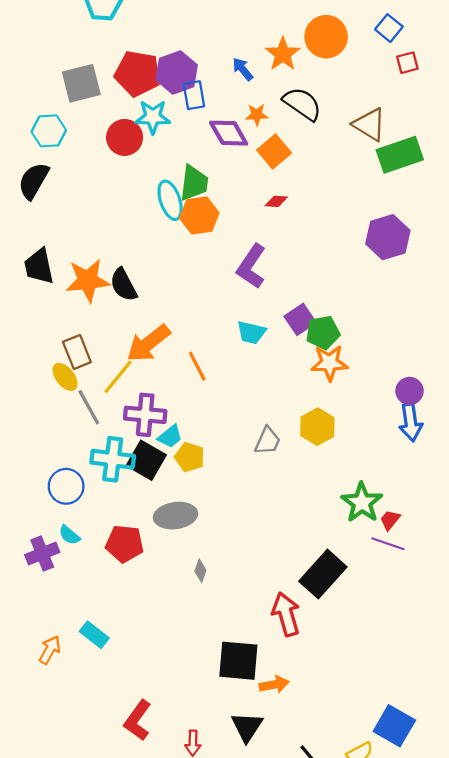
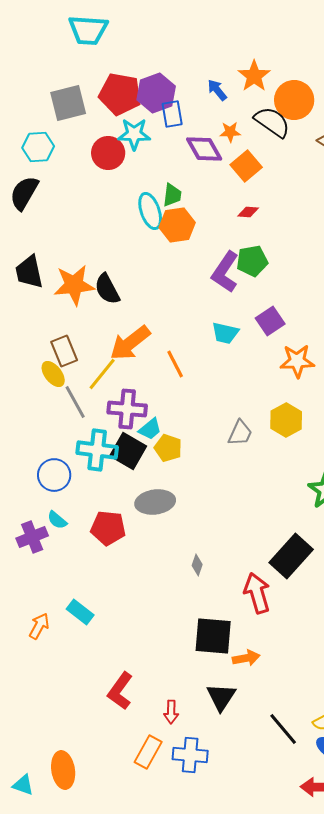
orange circle: (326, 37) -> (294, 100), moved
green trapezoid: (194, 183) -> (172, 195), size x0.7
green pentagon: (323, 332) -> (252, 261), moved
gray diamond: (200, 571) -> (197, 565), moved

